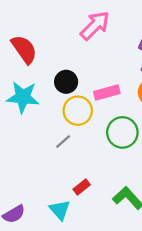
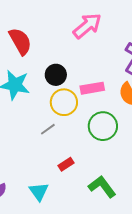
red rectangle: (82, 187) -> (66, 164), moved

